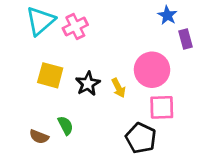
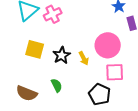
green semicircle: (66, 125) -> (57, 85), moved
brown semicircle: (39, 137) -> (27, 93), size x1.5

